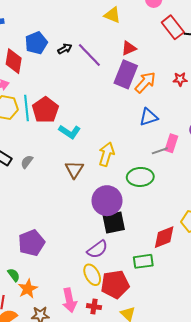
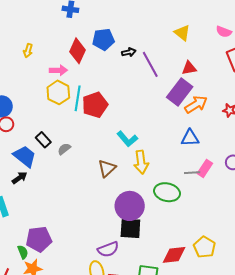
cyan L-shape: (70, 132) -> (127, 139), moved
yellow arrow: (107, 154) -> (141, 162), turned 140
purple pentagon: (31, 243) -> (39, 239), moved

